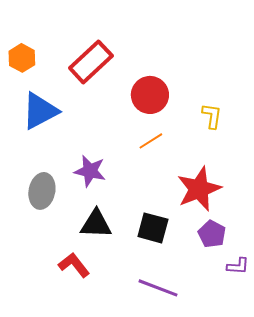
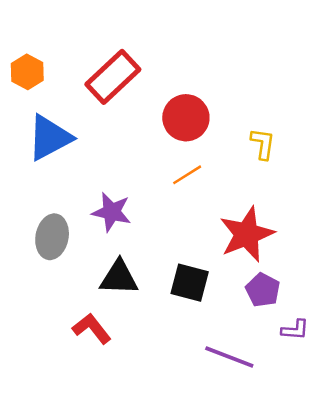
purple line: (158, 288) -> (229, 357), moved

